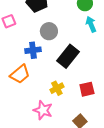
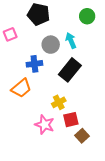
cyan arrow: (91, 24) -> (71, 41), moved
red square: (87, 89) -> (71, 120), moved

